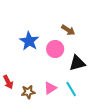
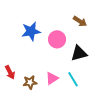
brown arrow: (68, 30) -> (80, 21), moved
blue star: (29, 41) -> (31, 31), turned 30

